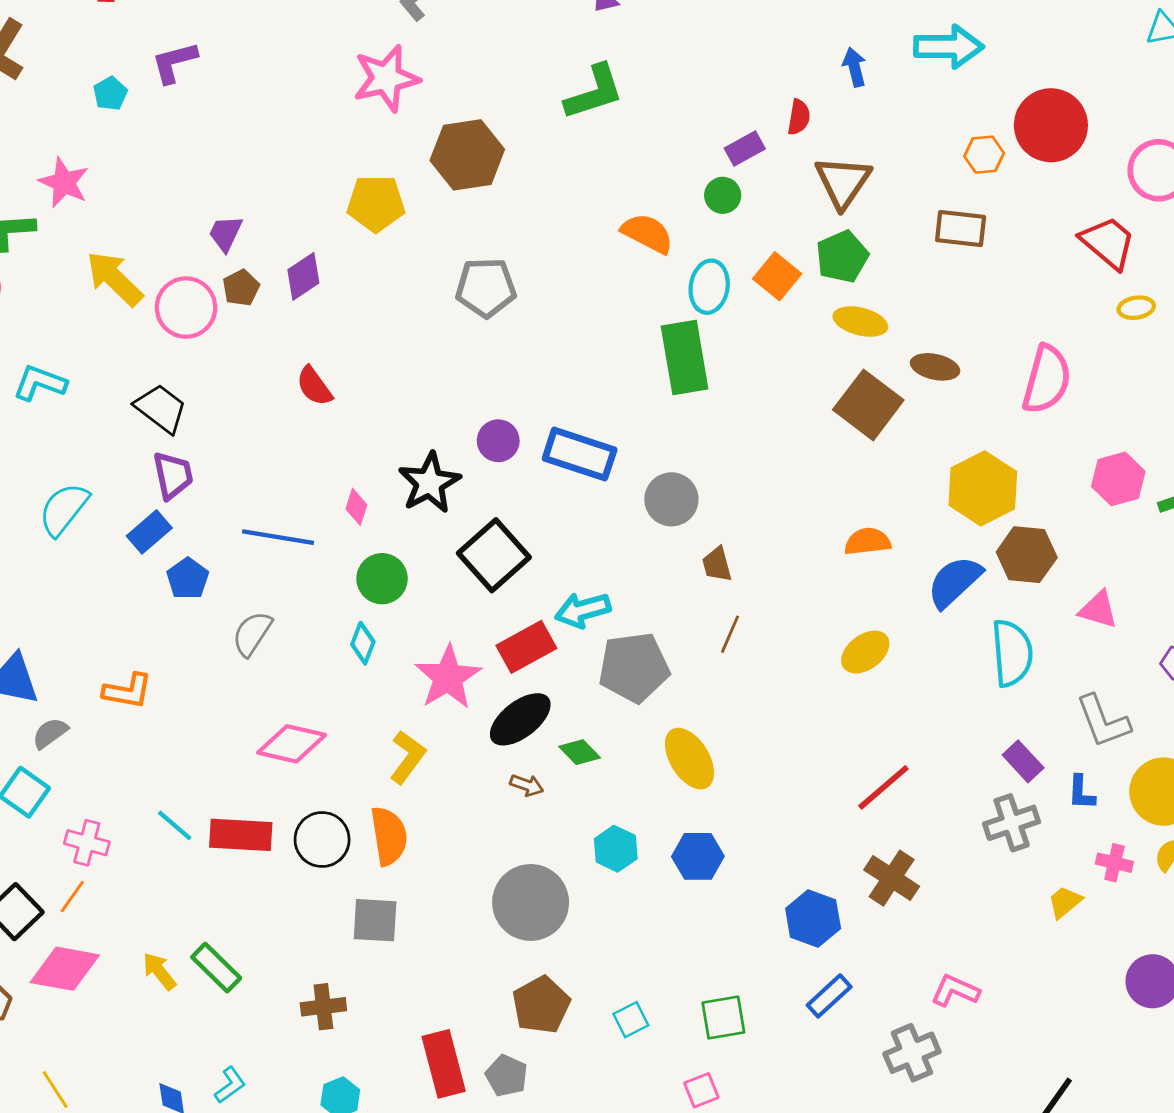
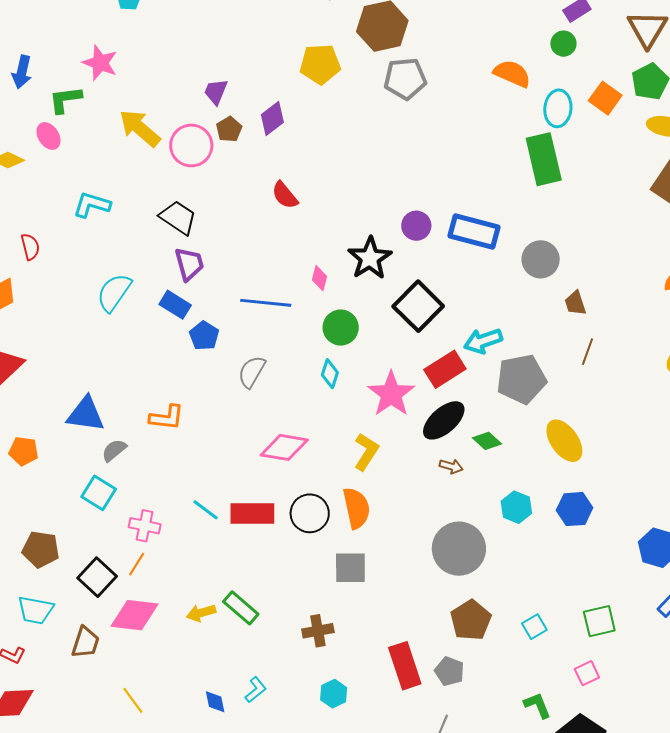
gray pentagon: (486, 288) -> (405, 79), moved
blue rectangle: (149, 532) -> (175, 305), turned 76
yellow arrow: (159, 971) -> (201, 613), turned -64

